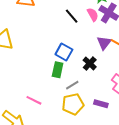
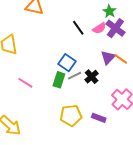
pink semicircle: (93, 15) -> (99, 28), turned 80
gray line: (72, 85) -> (75, 76), moved
pink line: (34, 100) -> (25, 83), moved

